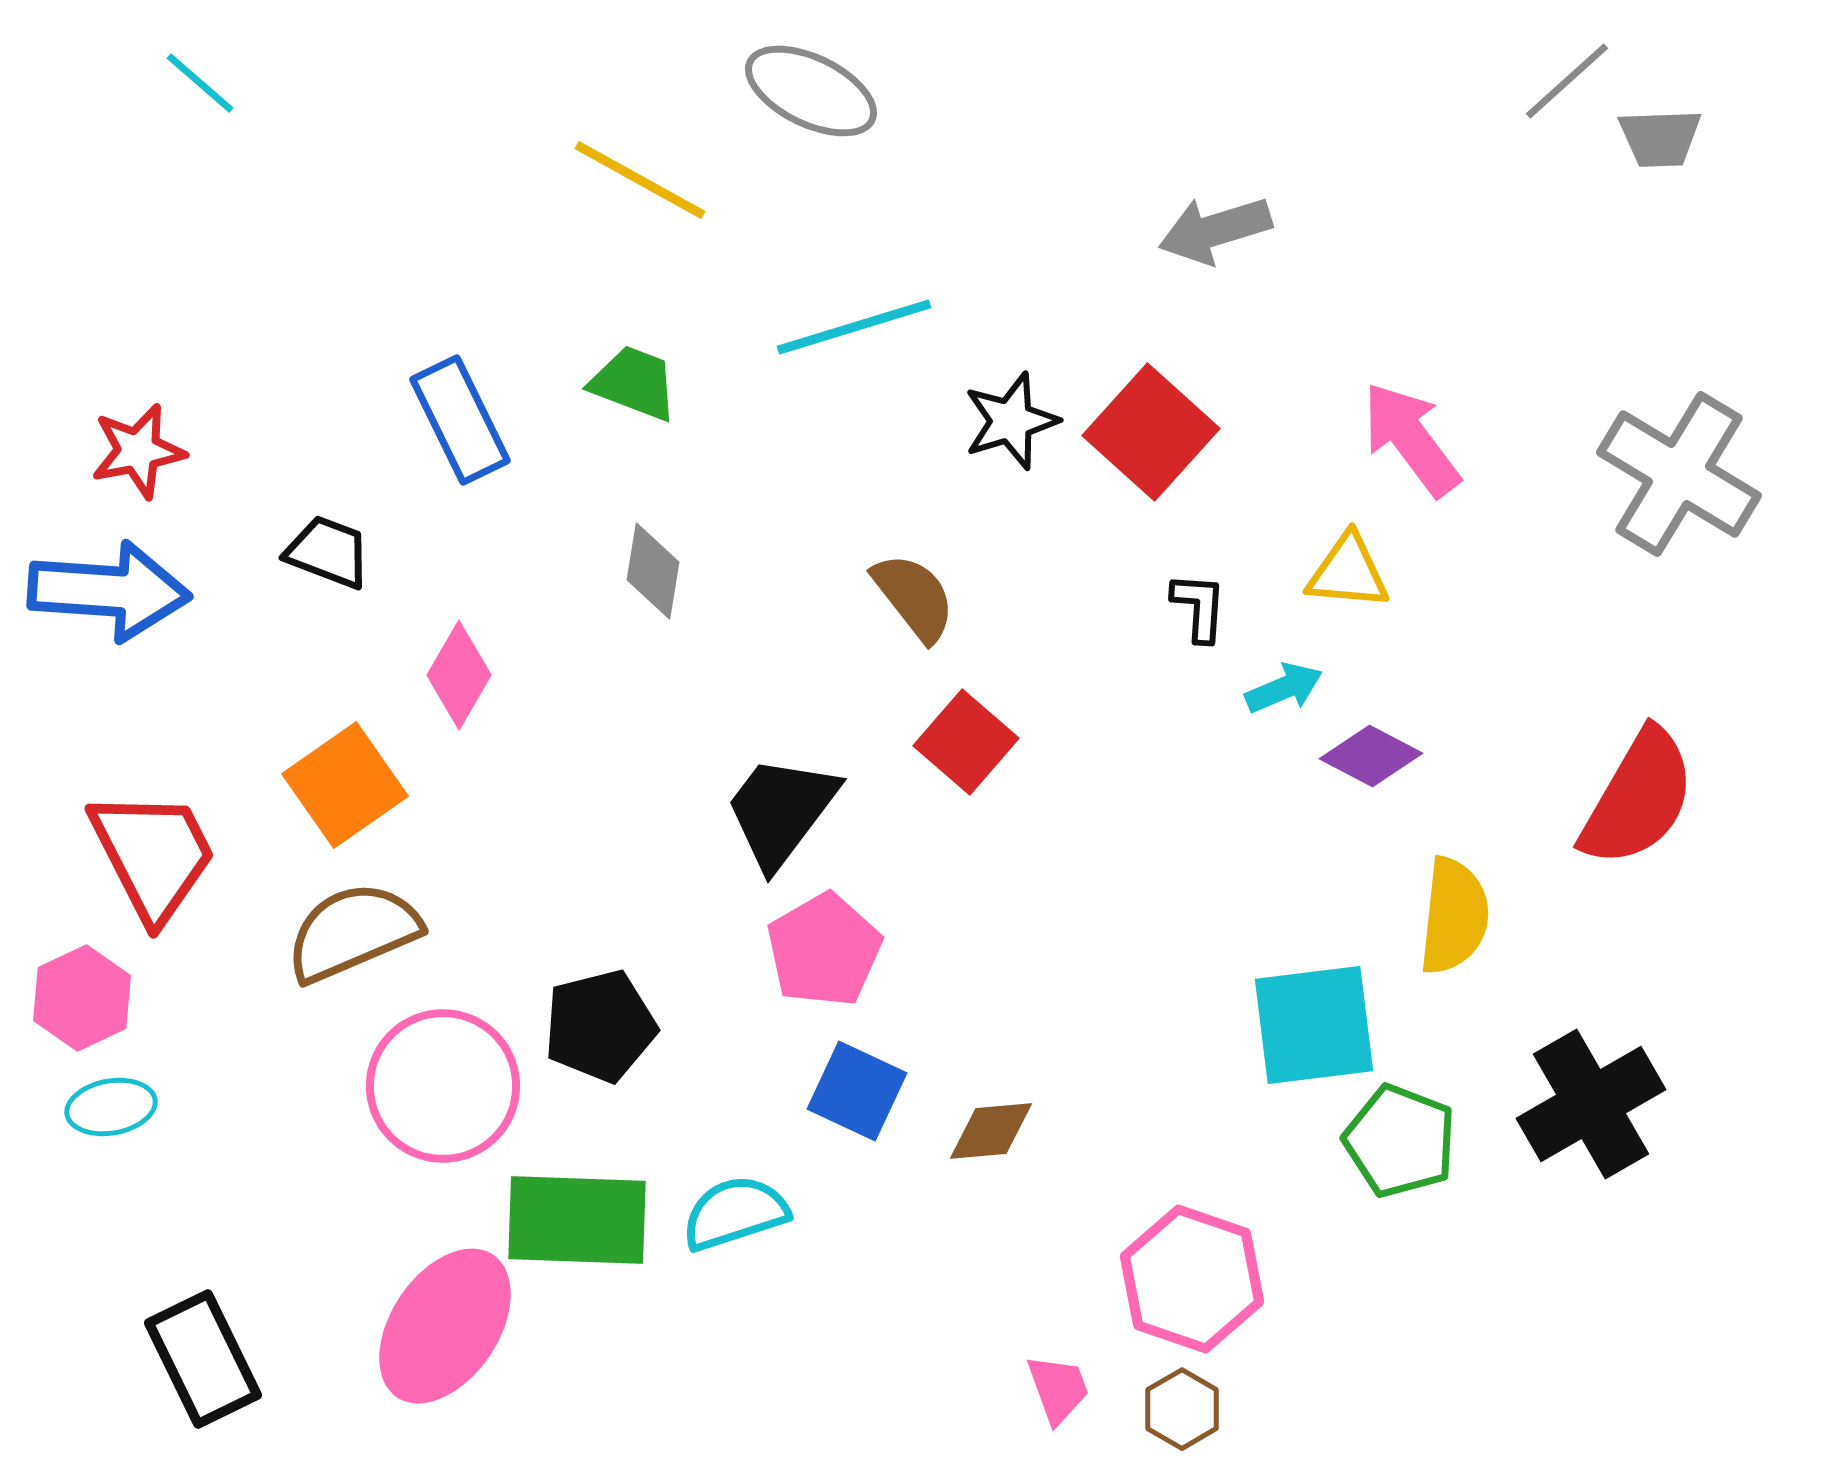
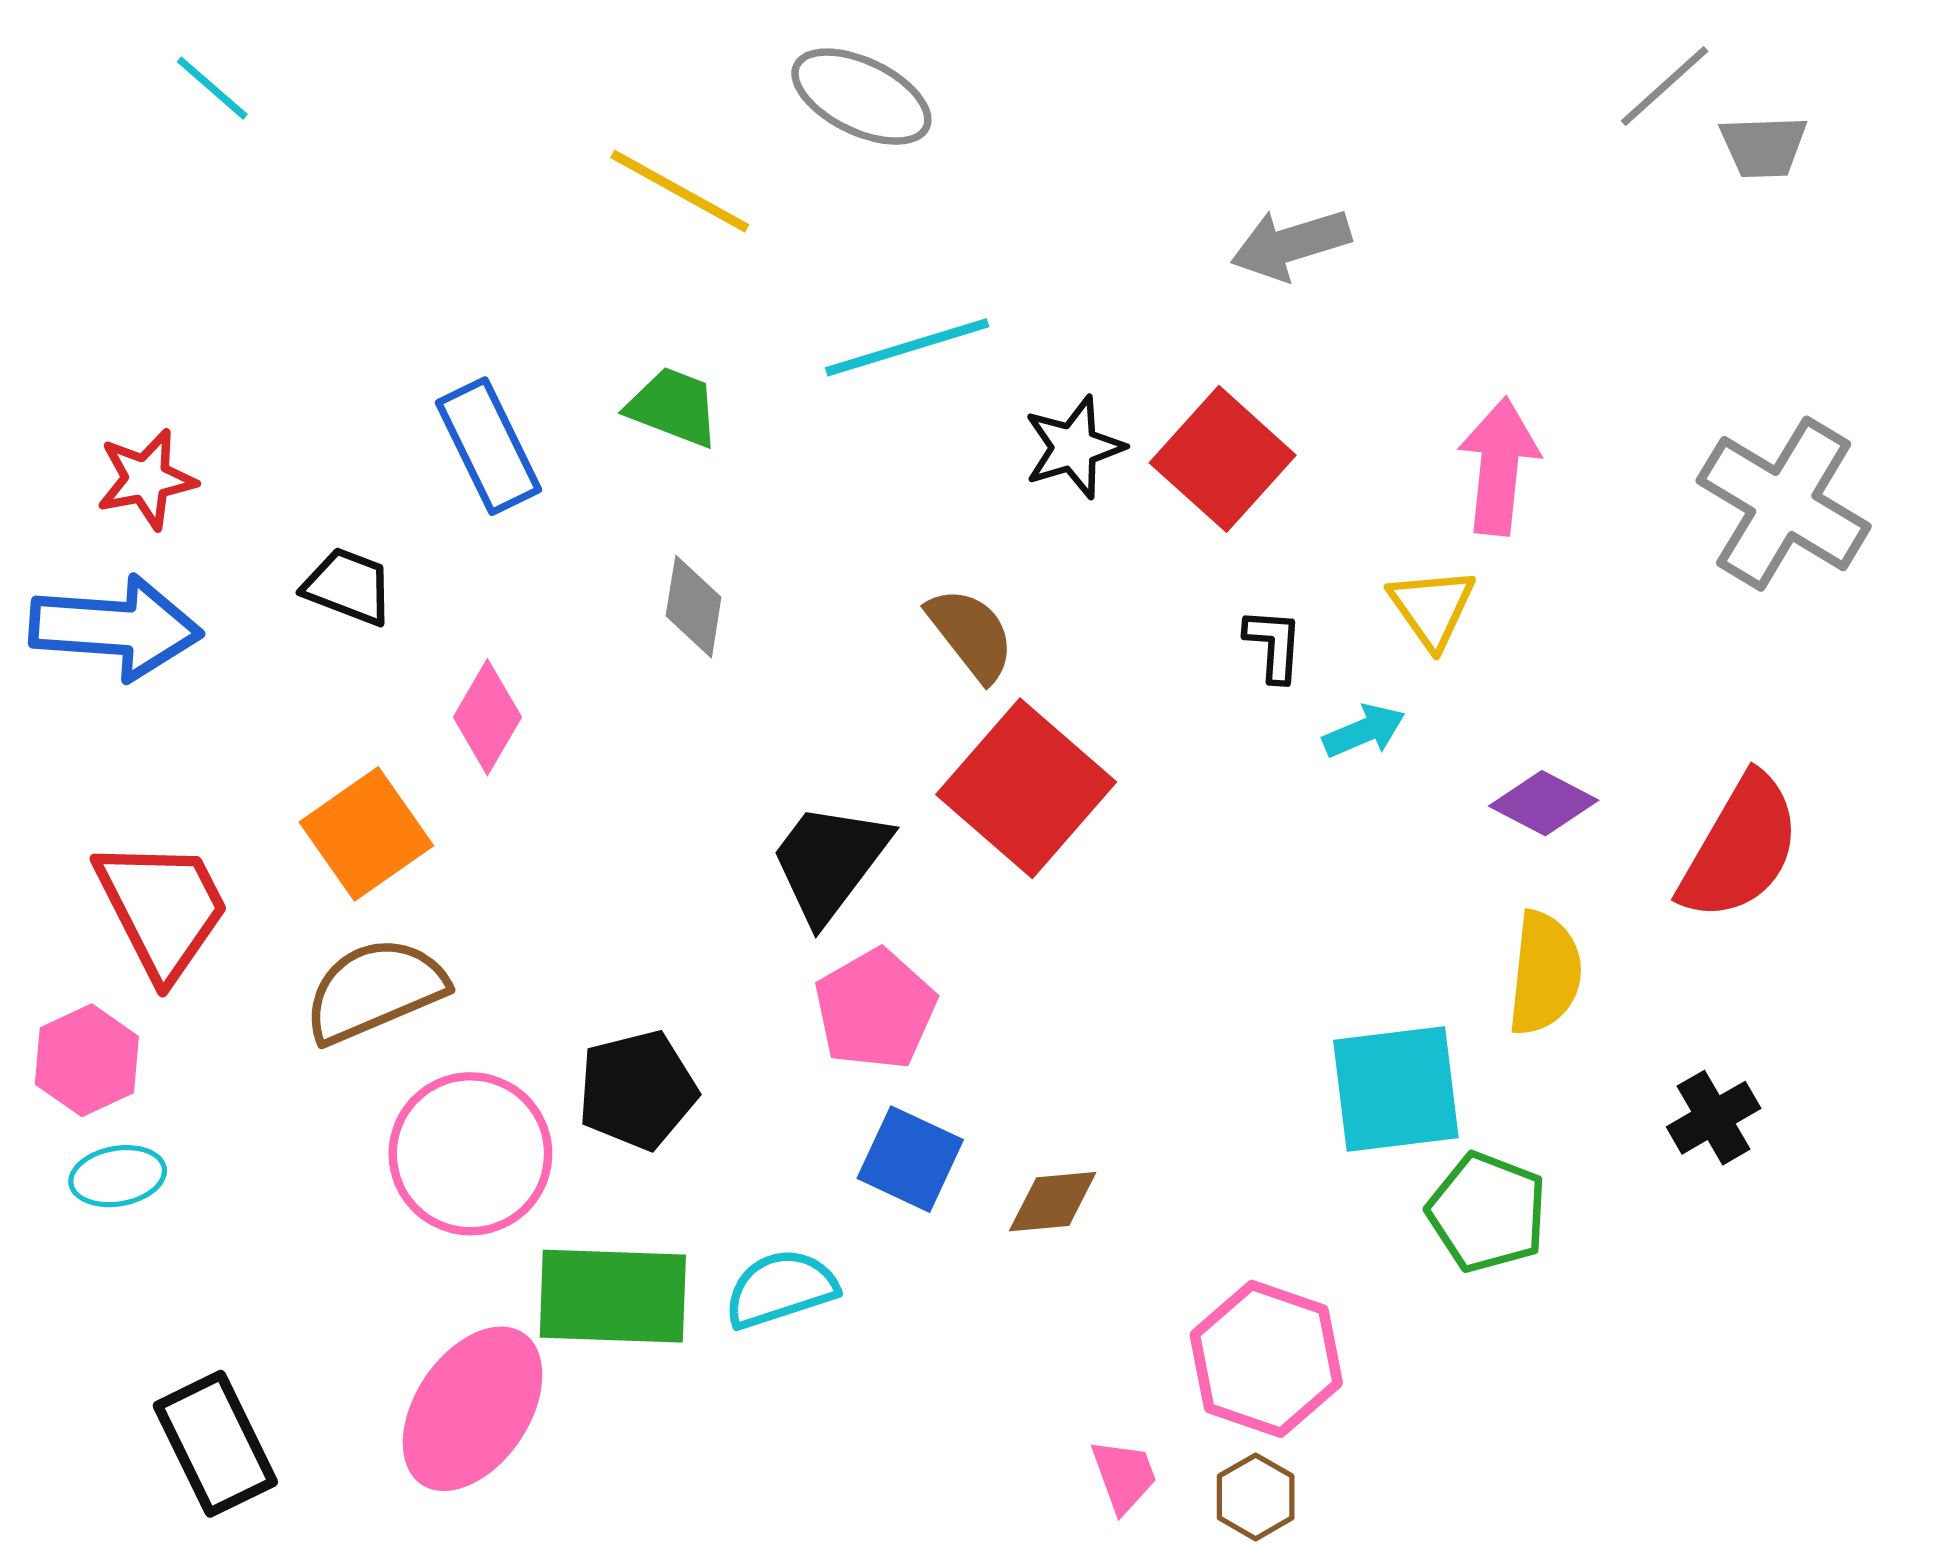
pink arrow: (1411, 439) -> (1499, 466), turned 43
yellow triangle: (1348, 572) -> (1432, 608), turned 50
red square: (966, 742) -> (1026, 788), size x1.6
purple diamond: (1371, 756) -> (1544, 803), moved
black cross: (1591, 1104) -> (1714, 1118), moved, size x0.6

